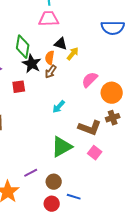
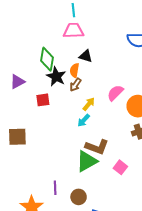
yellow arrow: (73, 54) -> (89, 104), moved
brown L-shape: (90, 128) -> (97, 147), moved
purple line: (31, 173) -> (55, 188), turned -64

